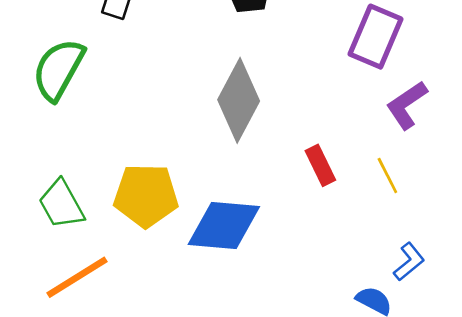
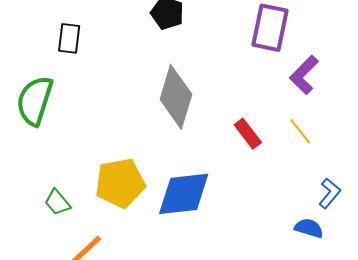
green trapezoid: (61, 204) -> (57, 202), size x0.7

